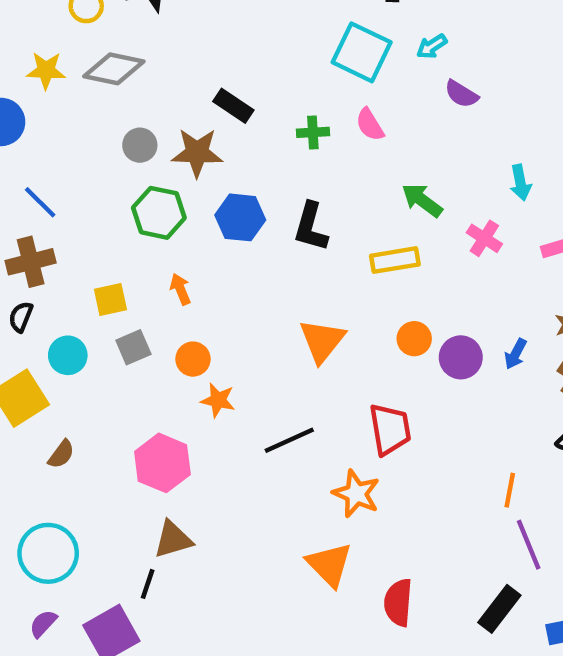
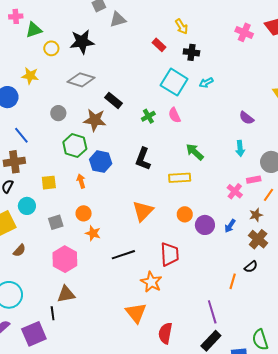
gray diamond: (114, 69) -> (81, 80), moved
purple semicircle: (461, 94) -> (247, 118), moved
green cross: (313, 132) -> (148, 116), turned -32
gray circle: (140, 145) -> (58, 113), moved
blue hexagon: (240, 217) -> (101, 162), moved
pink cross: (484, 238) -> (235, 191), moved
gray square: (133, 347) -> (56, 222), moved
orange line: (510, 490) -> (233, 281), moved
purple line: (529, 545) -> (212, 312), moved
black line: (148, 584) -> (53, 313), turned -32

